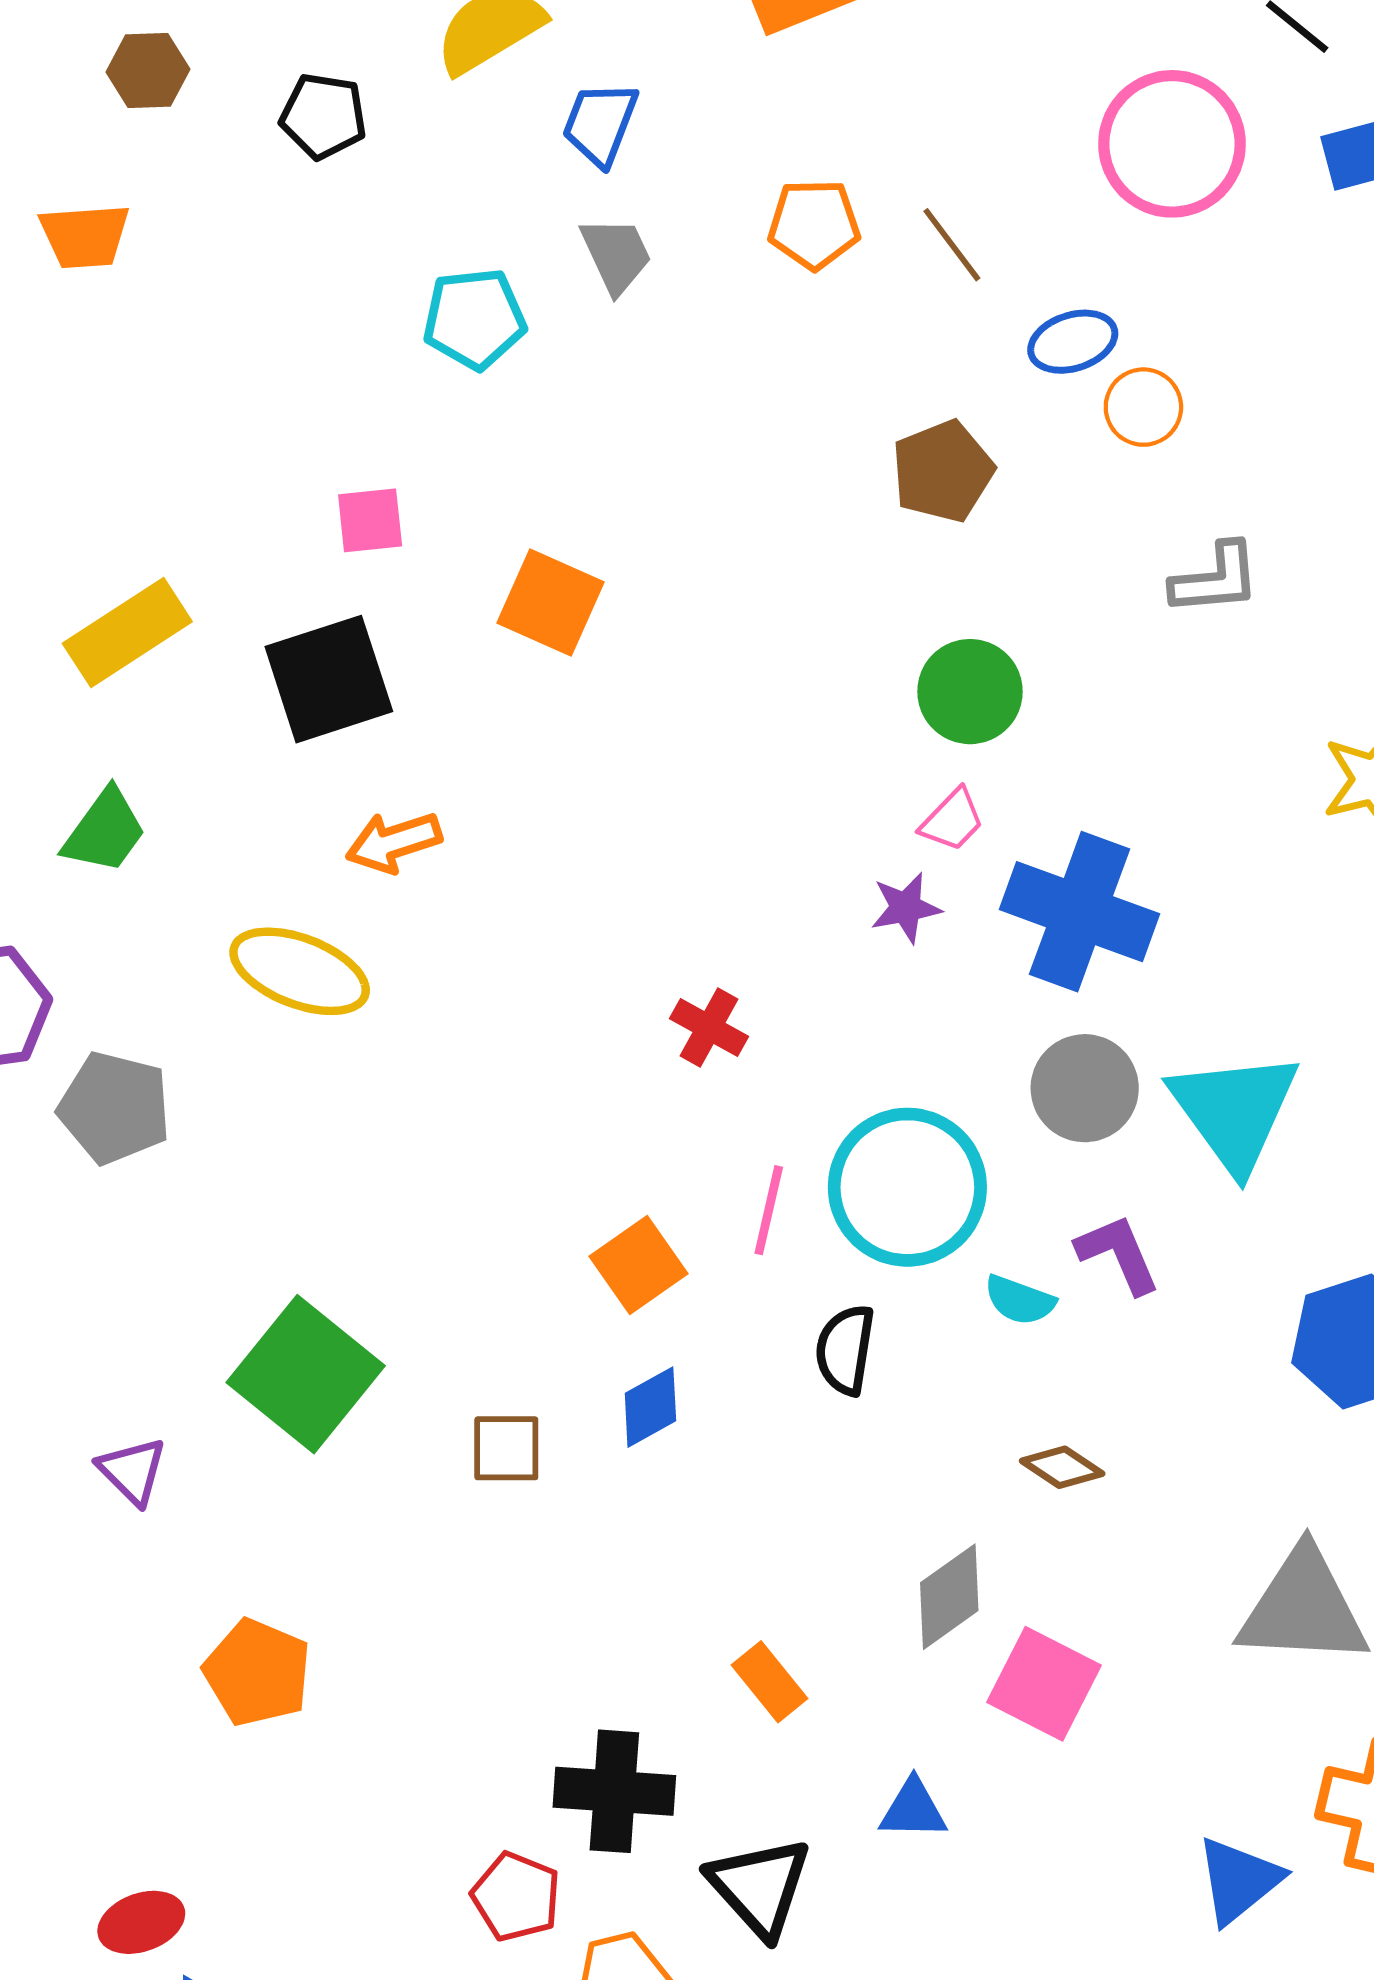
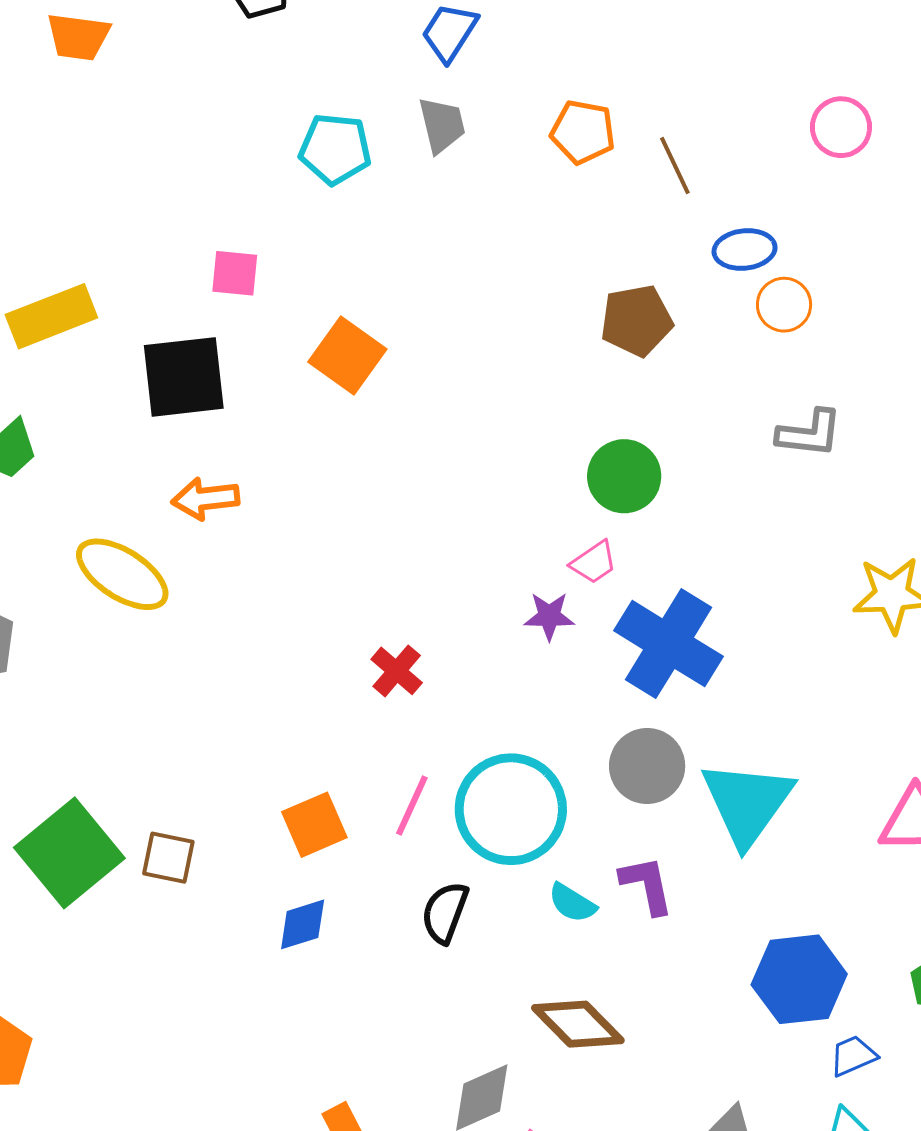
pink circle: (1172, 144) -> (841, 127), size x0.6
brown square: (506, 1448) -> (168, 858), moved
brown diamond: (1062, 1467) -> (578, 1024), size x1.6

